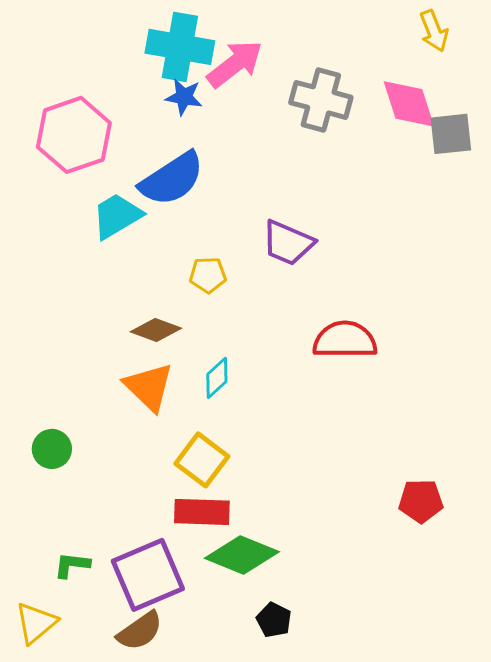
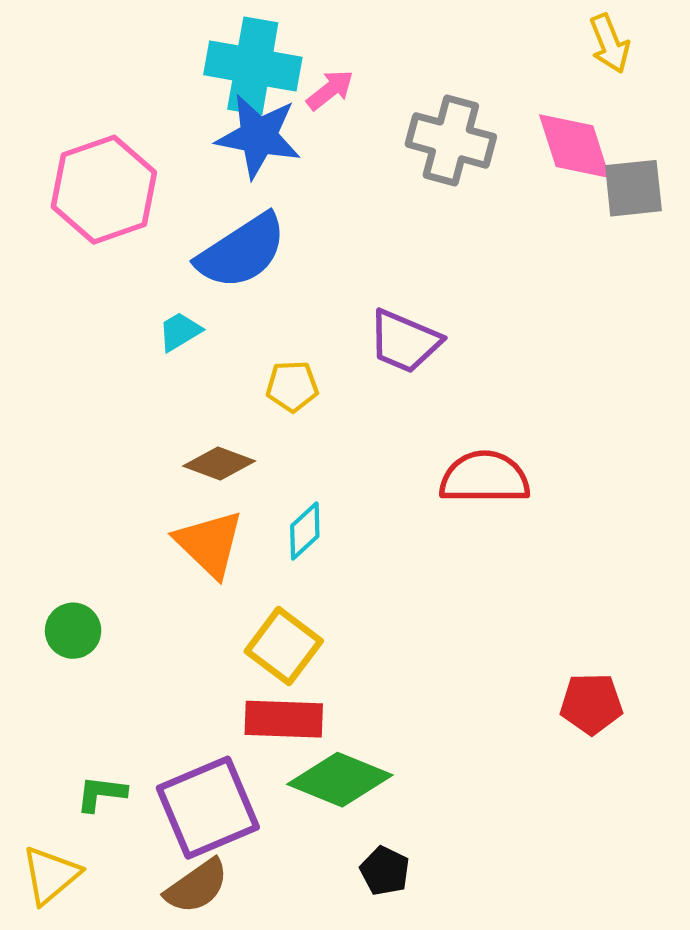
pink arrow: (235, 64) -> (330, 90), size x0.6
blue star: (184, 97) -> (258, 136), size x1.6
cyan trapezoid: (117, 216) -> (180, 331), moved, size x0.6

